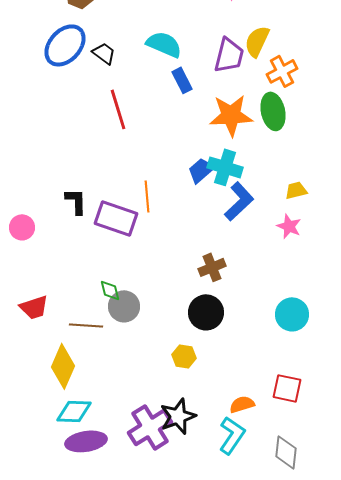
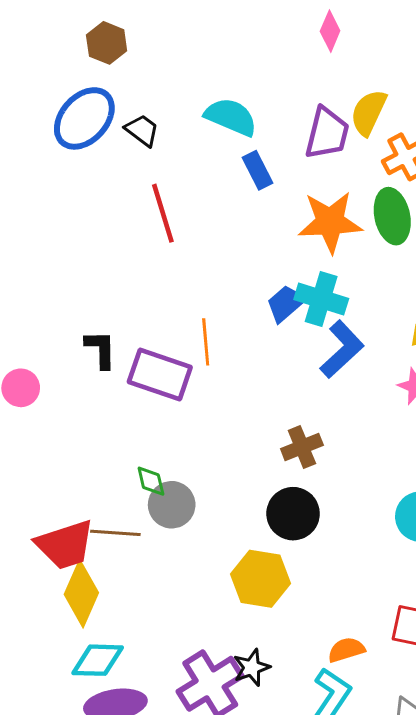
red trapezoid: (34, 307) -> (65, 545), moved, size x1.4
yellow hexagon: (184, 356) -> (260, 579), size x1.6
black star: (178, 416) -> (252, 668), size x0.7

